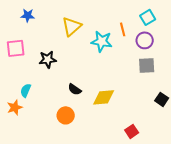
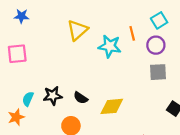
blue star: (28, 15) -> (21, 16), moved
black star: (48, 59) -> (53, 96), moved

